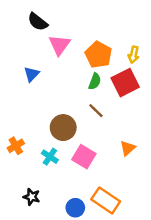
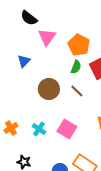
brown circle: (63, 128) -> (49, 89), moved
orange cross: (16, 146) -> (11, 128), moved

